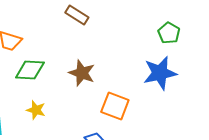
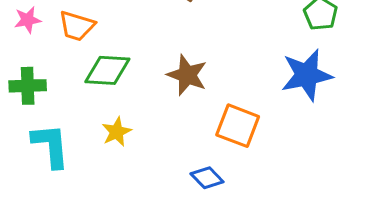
yellow star: (36, 110) -> (117, 132), turned 30

